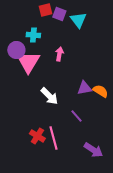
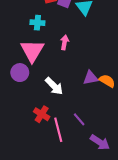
purple circle: (16, 50) -> (20, 73), moved
purple line: (76, 116) -> (79, 119), moved
red cross: (37, 136) -> (42, 114), moved

